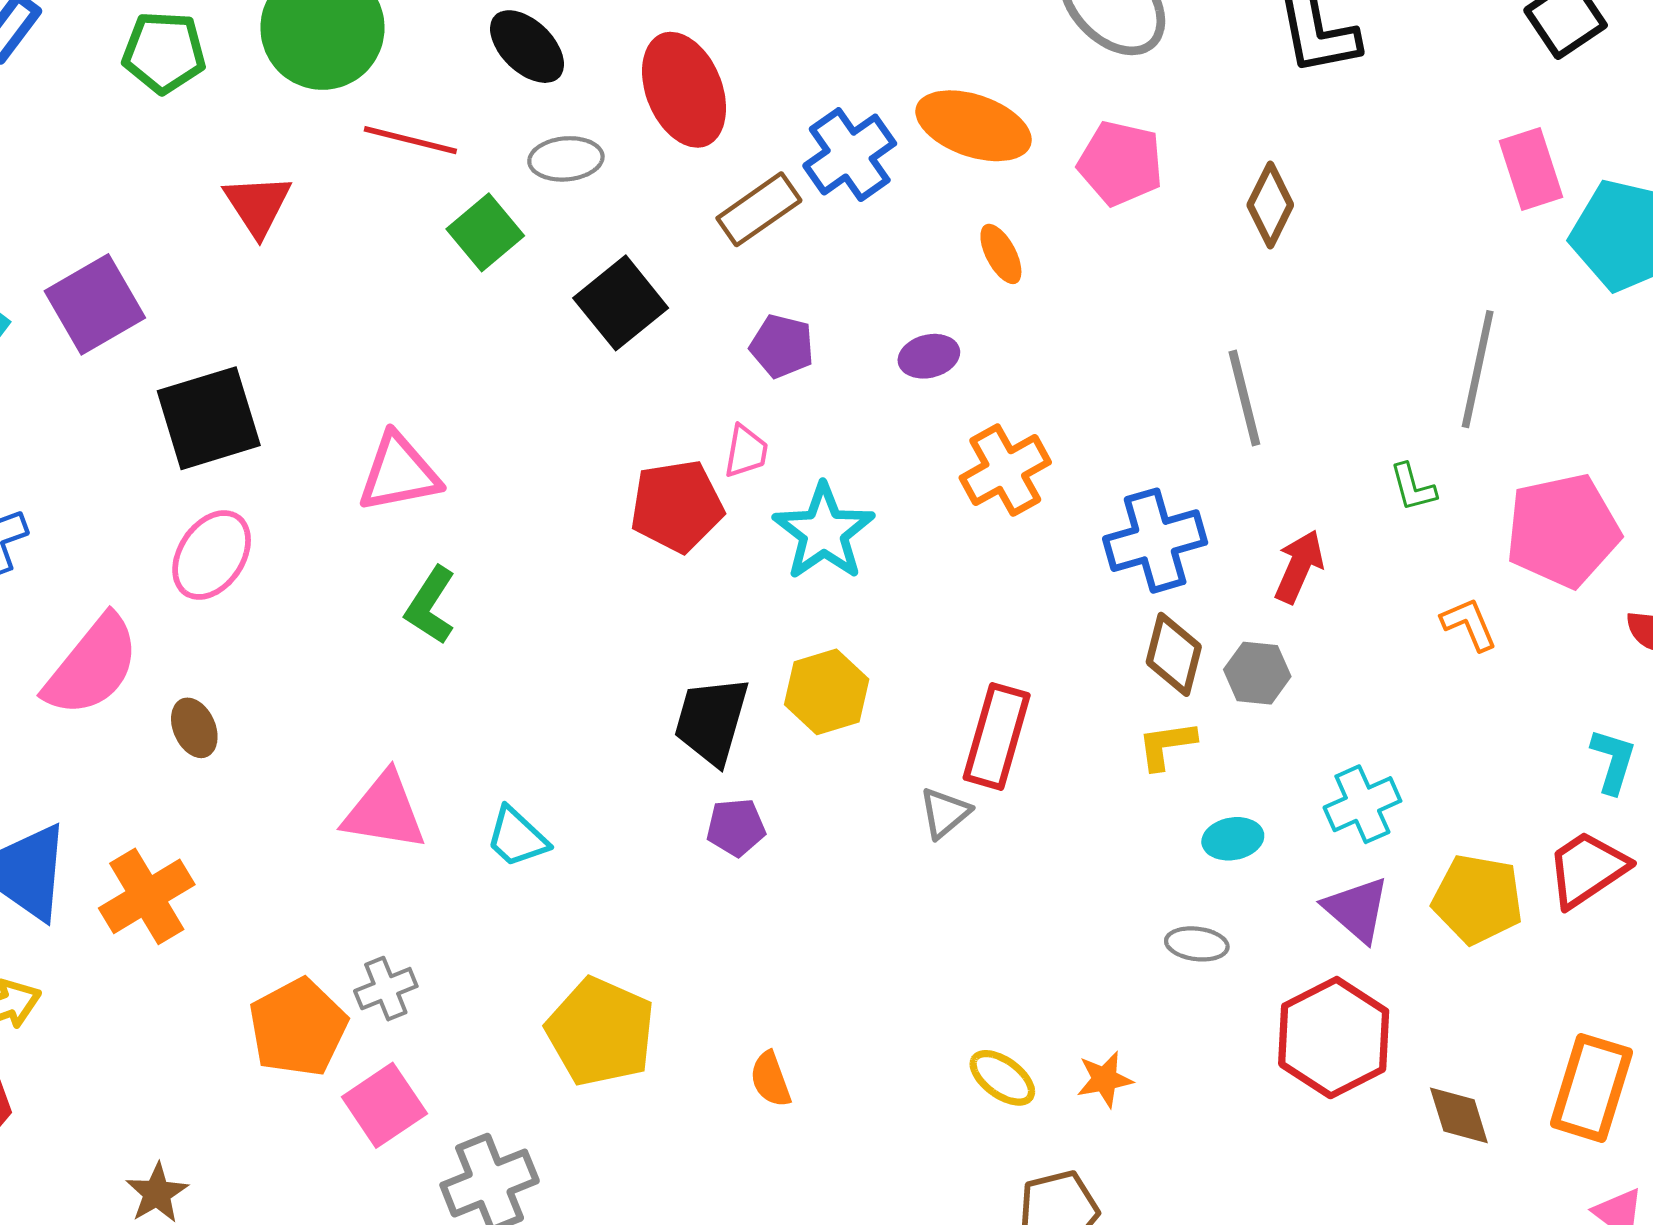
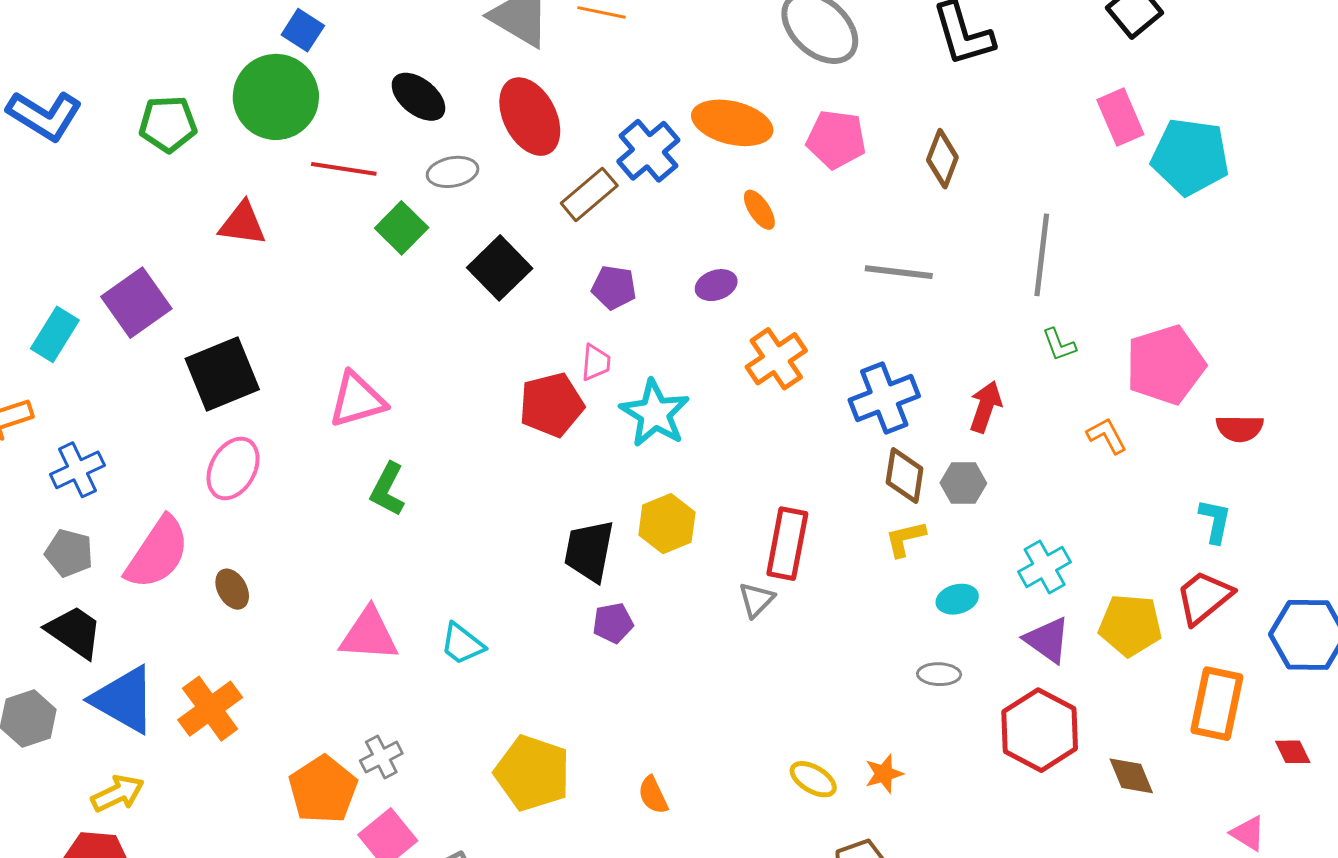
red triangle: (258, 205) -> (242, 224), turned -44
gray line: (1478, 369) -> (1042, 255), moved
gray line: (1244, 398) -> (899, 272), moved, turned -64
orange rectangle: (1591, 1088) -> (1217, 704), moved

